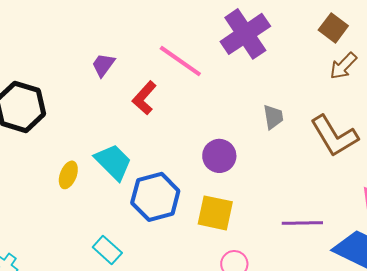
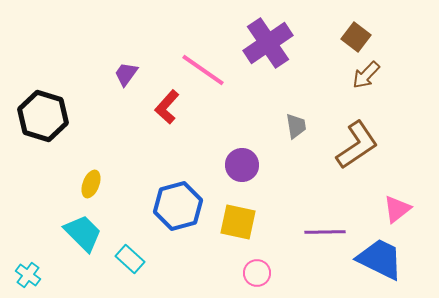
brown L-shape: (334, 136) -> (357, 145), turned -93
cyan trapezoid: (113, 162) -> (83, 233), moved

